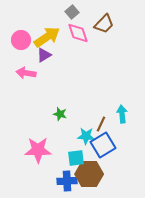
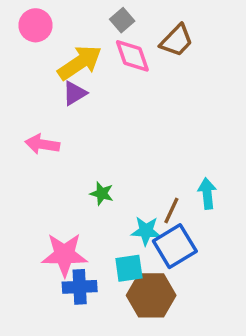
pink circle: (21, 40) -> (36, 25), moved
pink arrow: (26, 73) -> (42, 144), moved
blue cross: (67, 181) -> (80, 287), moved

